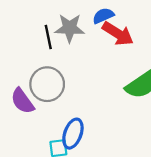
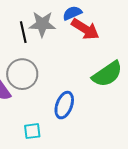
blue ellipse: (73, 134) -> (64, 105), moved

